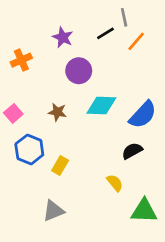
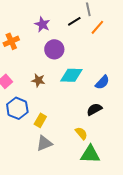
blue semicircle: (143, 115) -> (102, 82), size x0.7
gray triangle: (53, 211) -> (44, 143), moved
green triangle: (144, 211) -> (90, 154), moved

